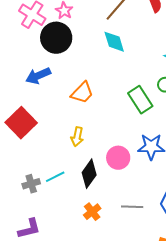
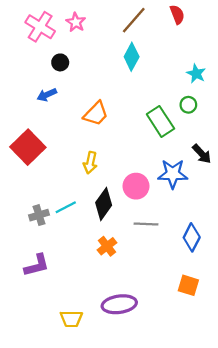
black circle: (56, 38) -> (60, 62), moved, size x0.5
cyan diamond: (114, 42) -> (132, 57), turned 45
blue arrow: (38, 76) -> (47, 95), size x0.7
gray line: (132, 207) -> (146, 224), moved

